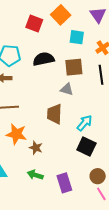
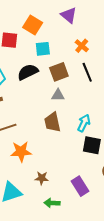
cyan square: (77, 37) -> (43, 49), moved
brown star: (36, 148) -> (42, 178), moved
green arrow: (35, 175) -> (52, 203), moved

